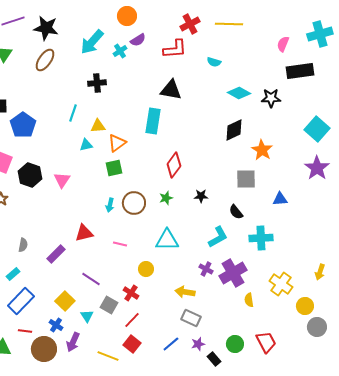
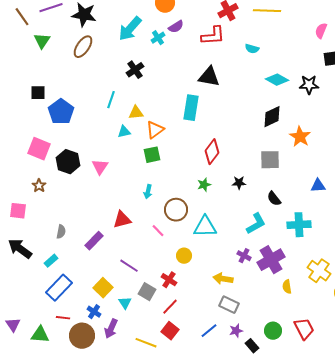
black cross: (97, 83) -> (135, 70), turned -30
gray square: (246, 179) -> (270, 160), moved
brown circle: (134, 203) -> (176, 210), moved
pink line: (120, 244) -> (158, 231), turned 32

